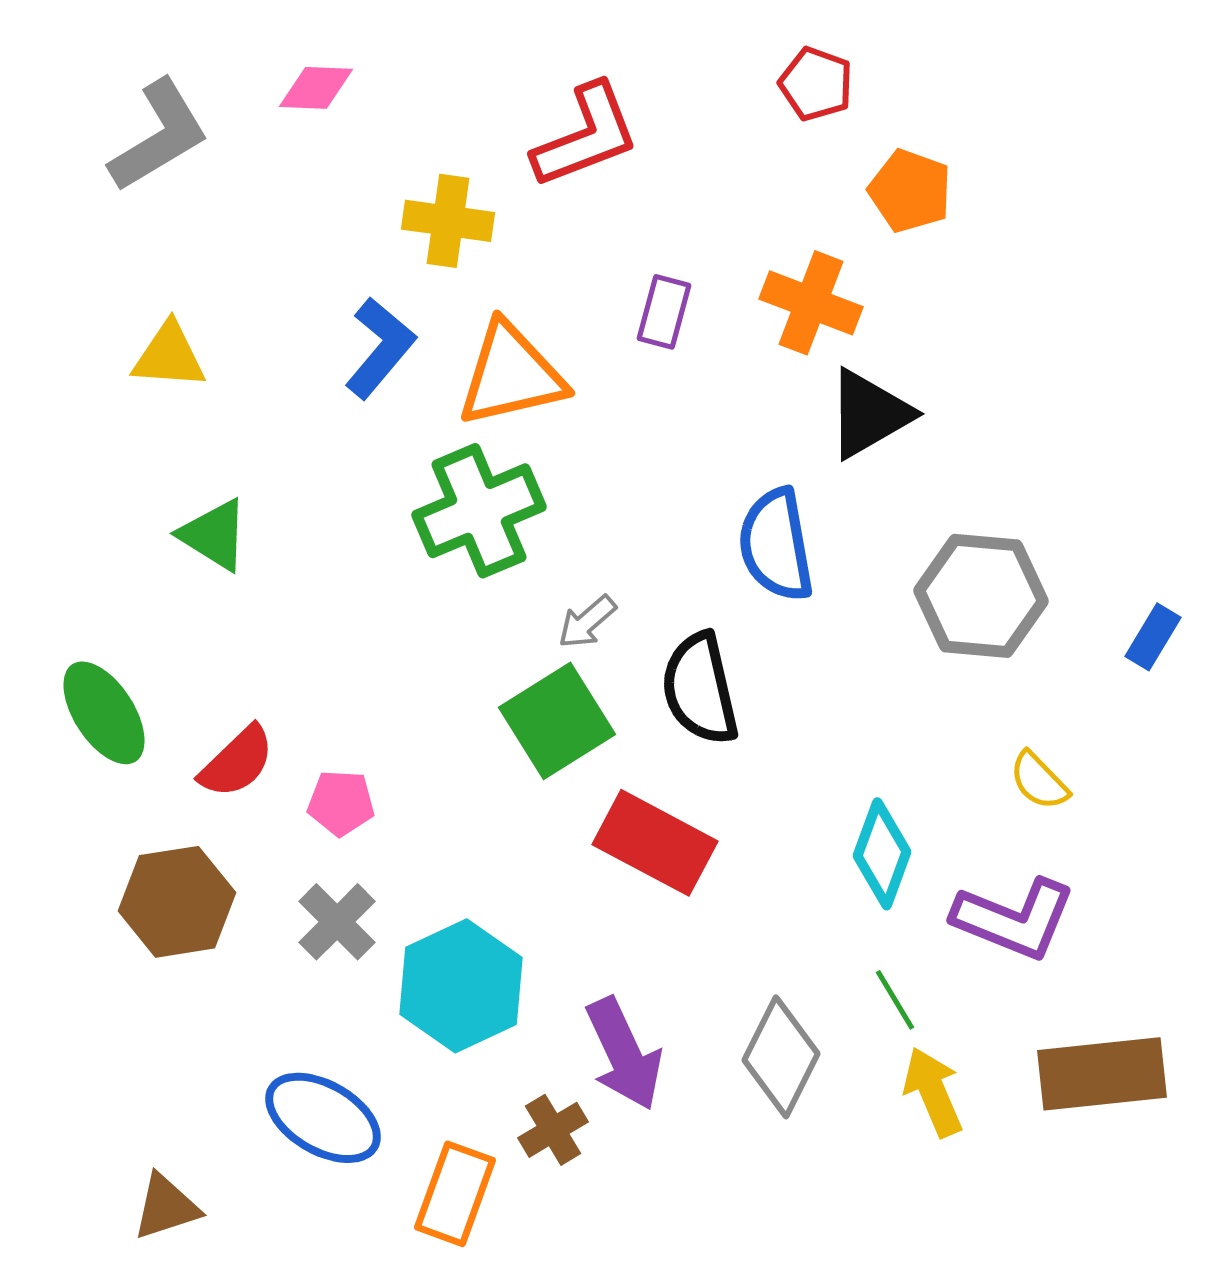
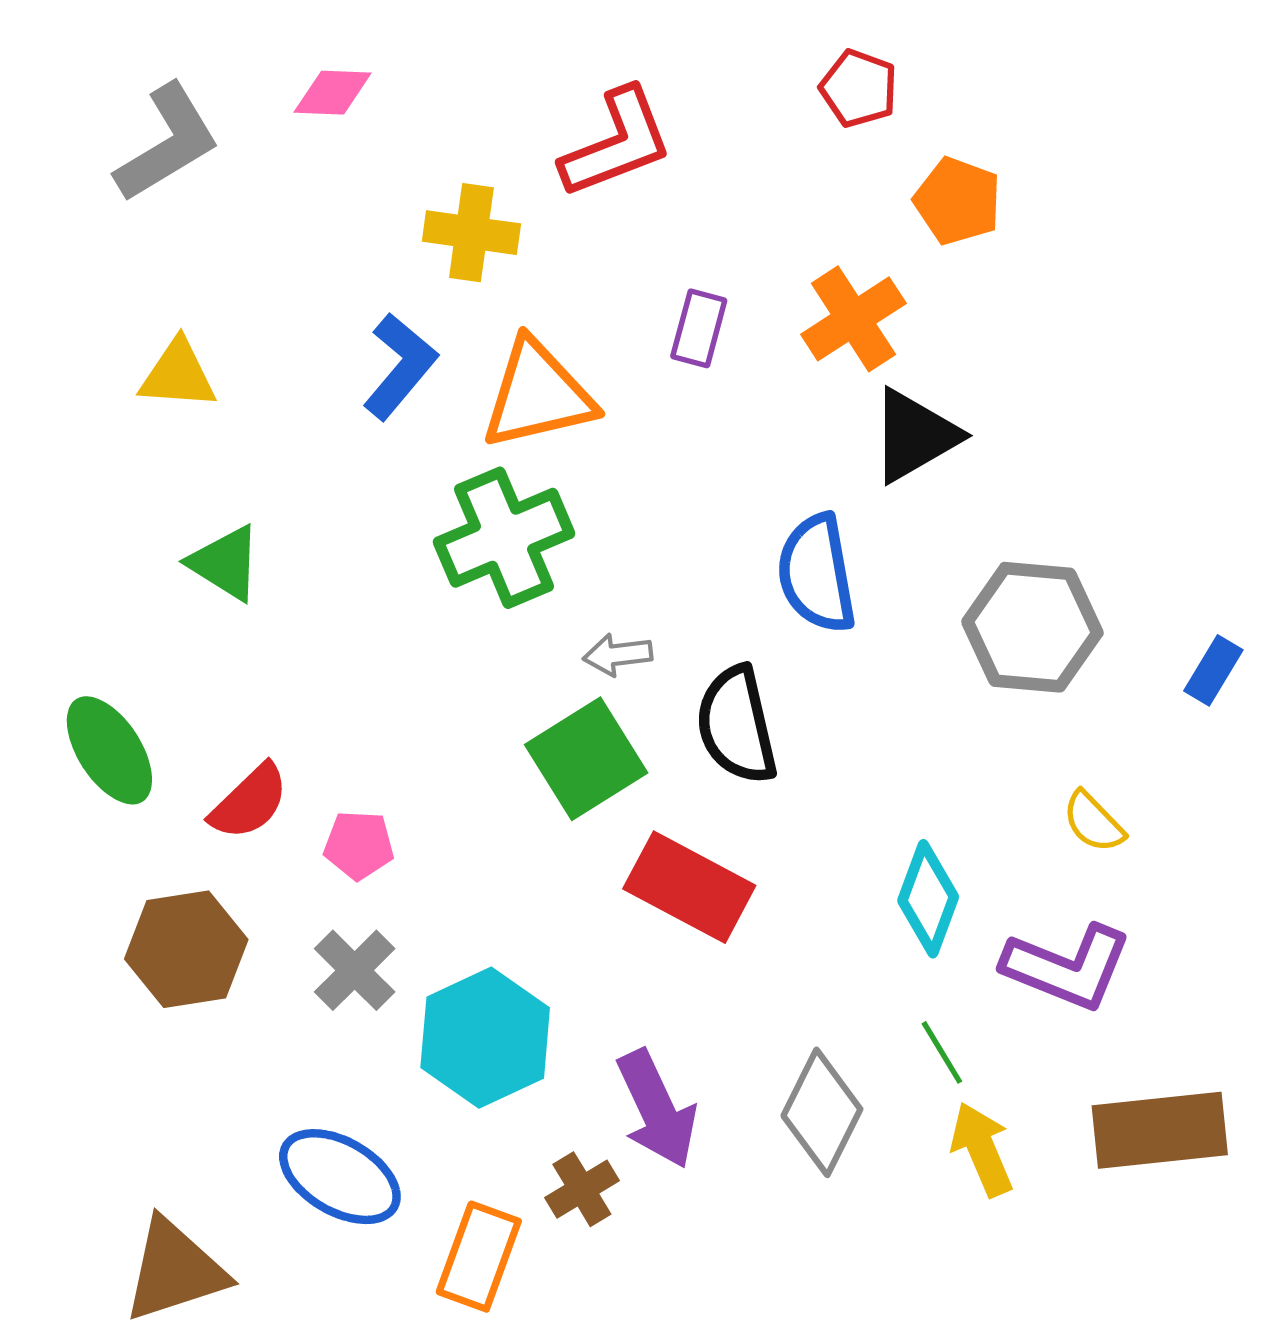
orange cross: (811, 303) -> (853, 319), turned 36
gray arrow: (587, 622) -> (618, 655), turned 34
brown triangle: (166, 1207) -> (175, 1270), size x1.5

